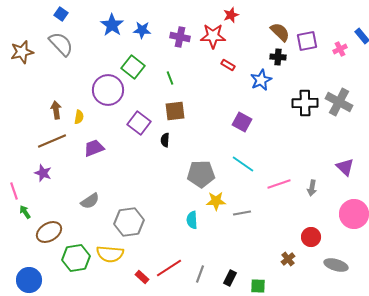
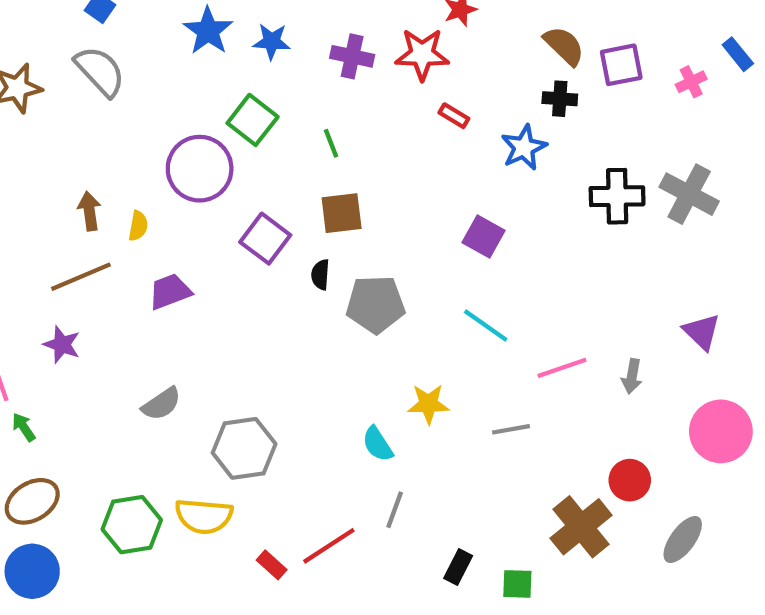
gray pentagon: (201, 174) -> (375, 304), moved
gray line: (242, 213) -> (511, 429), moved
cyan semicircle: (192, 220) -> (378, 444), turned -30
brown ellipse: (49, 232) -> (32, 501), moved
brown cross: (288, 259) -> (581, 527), size x2.0
gray ellipse: (336, 265) -> (683, 539), turned -70
gray line: (200, 274) -> (395, 510), moved

